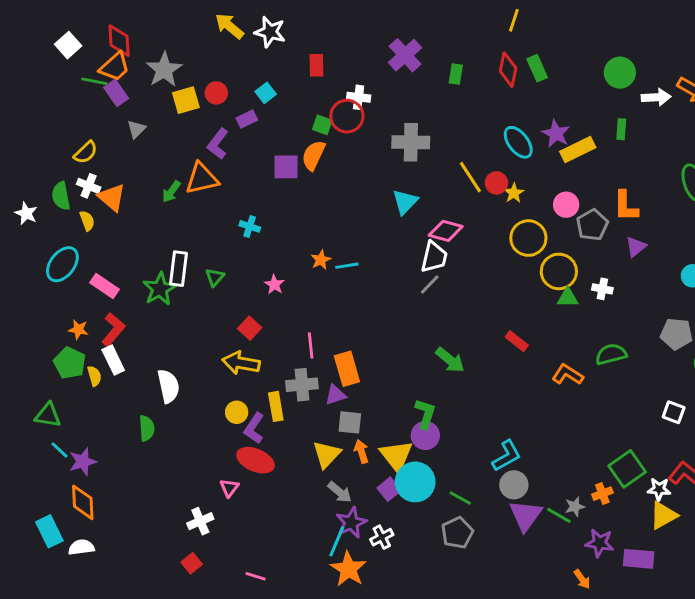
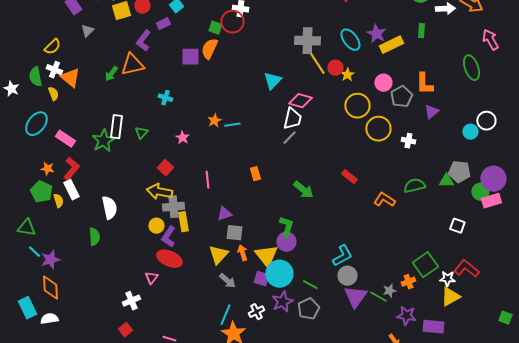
gray cross: (411, 142) -> (307, 41), moved
green triangle: (568, 298) -> (446, 181), moved
orange rectangle: (347, 369) -> (255, 174), moved, size x0.6
gray cross: (302, 385) -> (173, 207), moved
purple square: (389, 489) -> (261, 279), turned -35
purple star: (351, 523) -> (282, 302), moved

